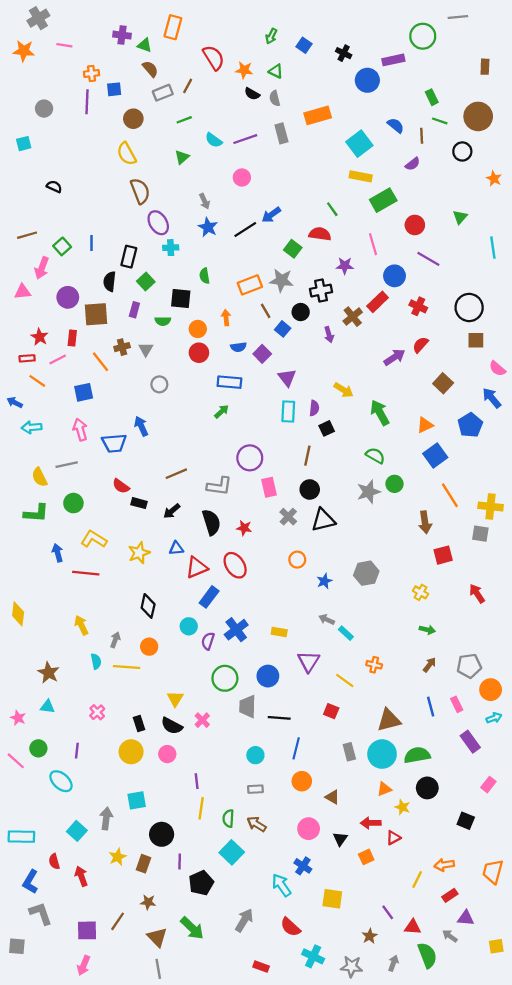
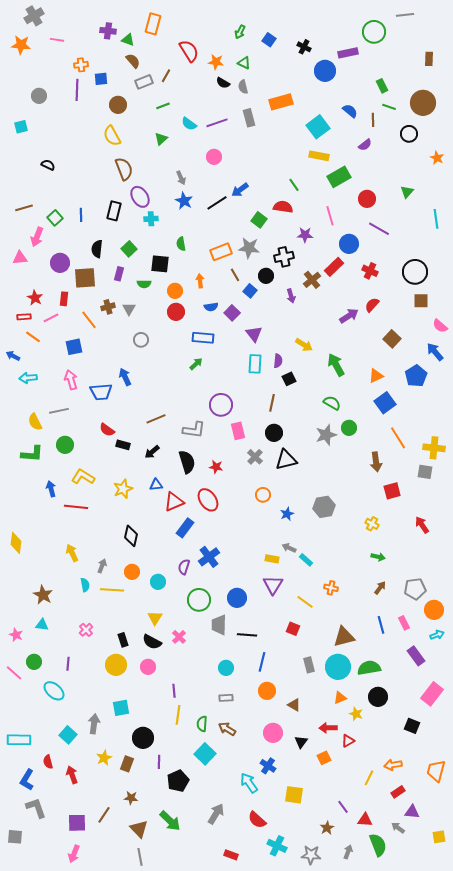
black rectangle: (129, 257) -> (114, 211), moved
cyan circle: (189, 626) -> (158, 582), moved
yellow rectangle: (279, 632) -> (272, 559), moved
pink rectangle: (488, 785) -> (432, 694), size x1.6

